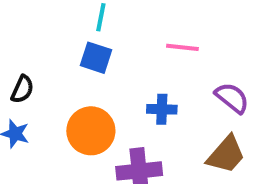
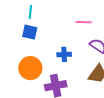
pink line: (182, 47) -> (84, 22), moved

